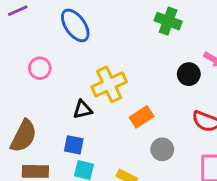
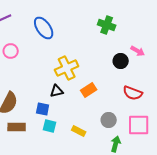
pink circle: (40, 68) -> (11, 51), moved
black triangle: (83, 109) -> (57, 91), moved
gray circle: (162, 149) -> (109, 120), moved

